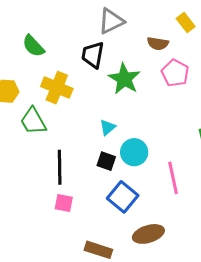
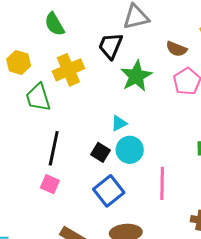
yellow cross: (57, 88) -> (68, 70), turned 32
cyan triangle: (107, 127) -> (119, 123), moved

